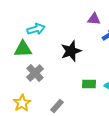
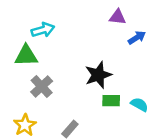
black star: (71, 51) -> (98, 75), moved

